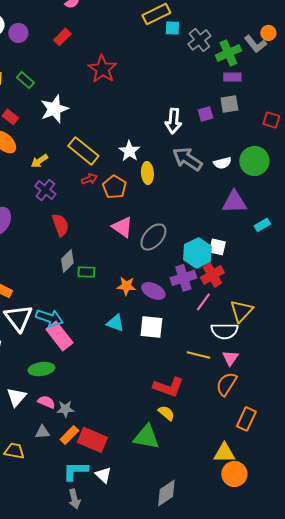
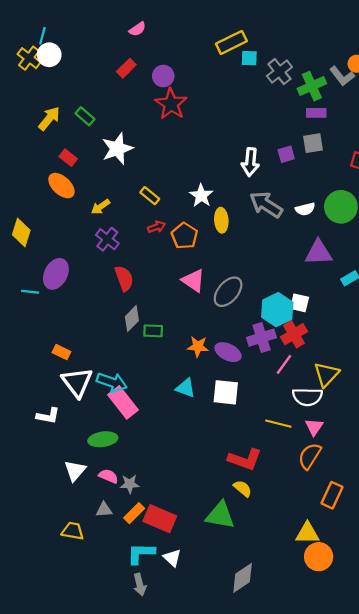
purple circle: (18, 33) -> (163, 76), moved
yellow rectangle: (83, 151) -> (150, 196), size x0.6

